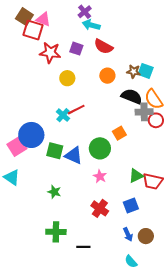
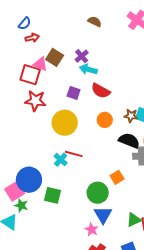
brown square: (24, 17) -> (55, 57), moved
red star: (50, 53) -> (35, 101), moved
yellow circle: (67, 78) -> (65, 123), size x1.6
red line: (76, 110) -> (74, 154), turned 42
blue triangle: (74, 155) -> (103, 215), moved, turned 36
pink star: (100, 176) -> (92, 230), moved
green star: (54, 192) -> (21, 205), moved

